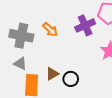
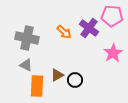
purple cross: (85, 25) -> (89, 28), turned -30
orange arrow: (50, 30) -> (64, 32), moved

